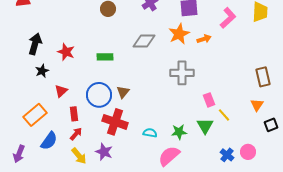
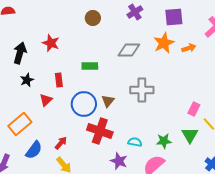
red star: (66, 52) -> (51, 43), moved
gray cross: (182, 73) -> (142, 90), moved
pink rectangle: (209, 100) -> (194, 109), turned 48
red rectangle: (74, 114) -> (59, 80), moved
purple star: (104, 152) -> (119, 161), moved

